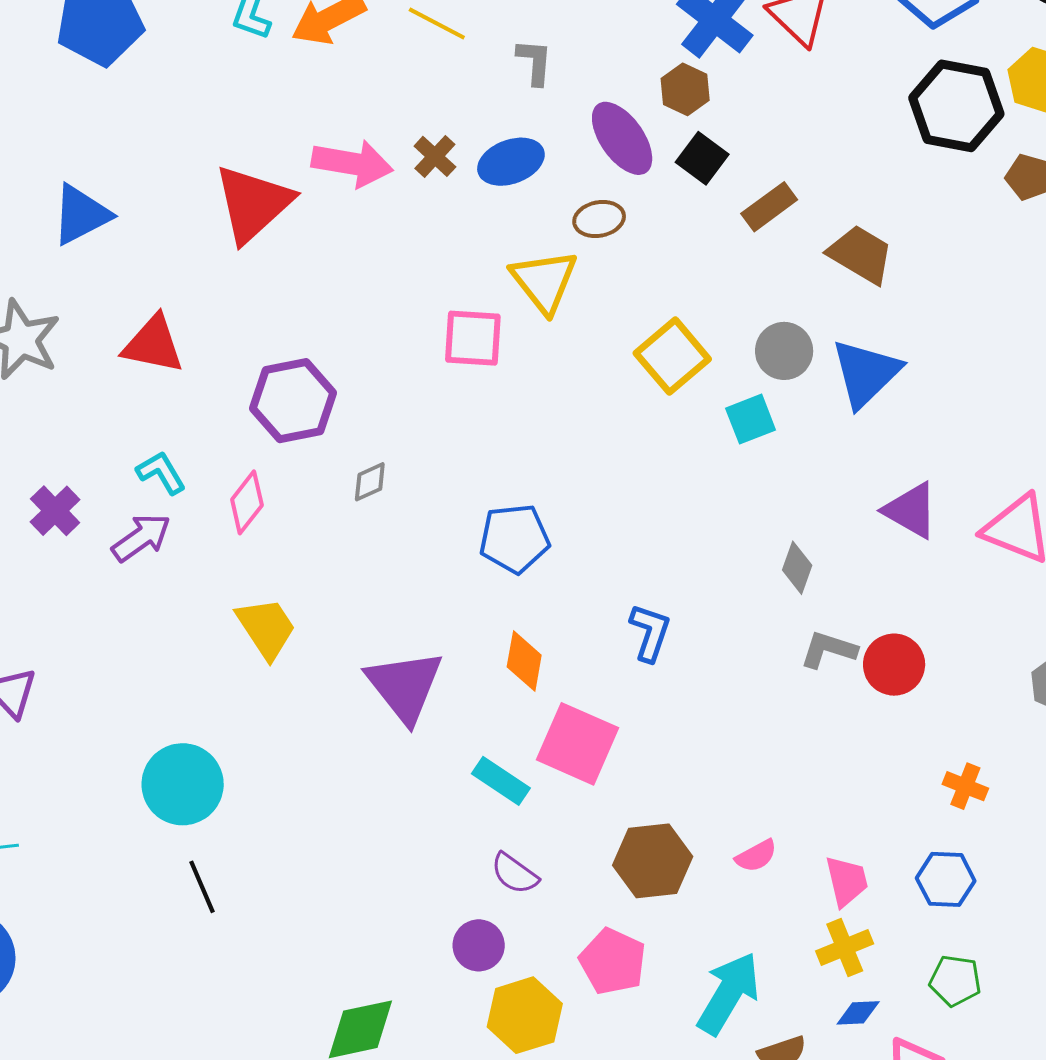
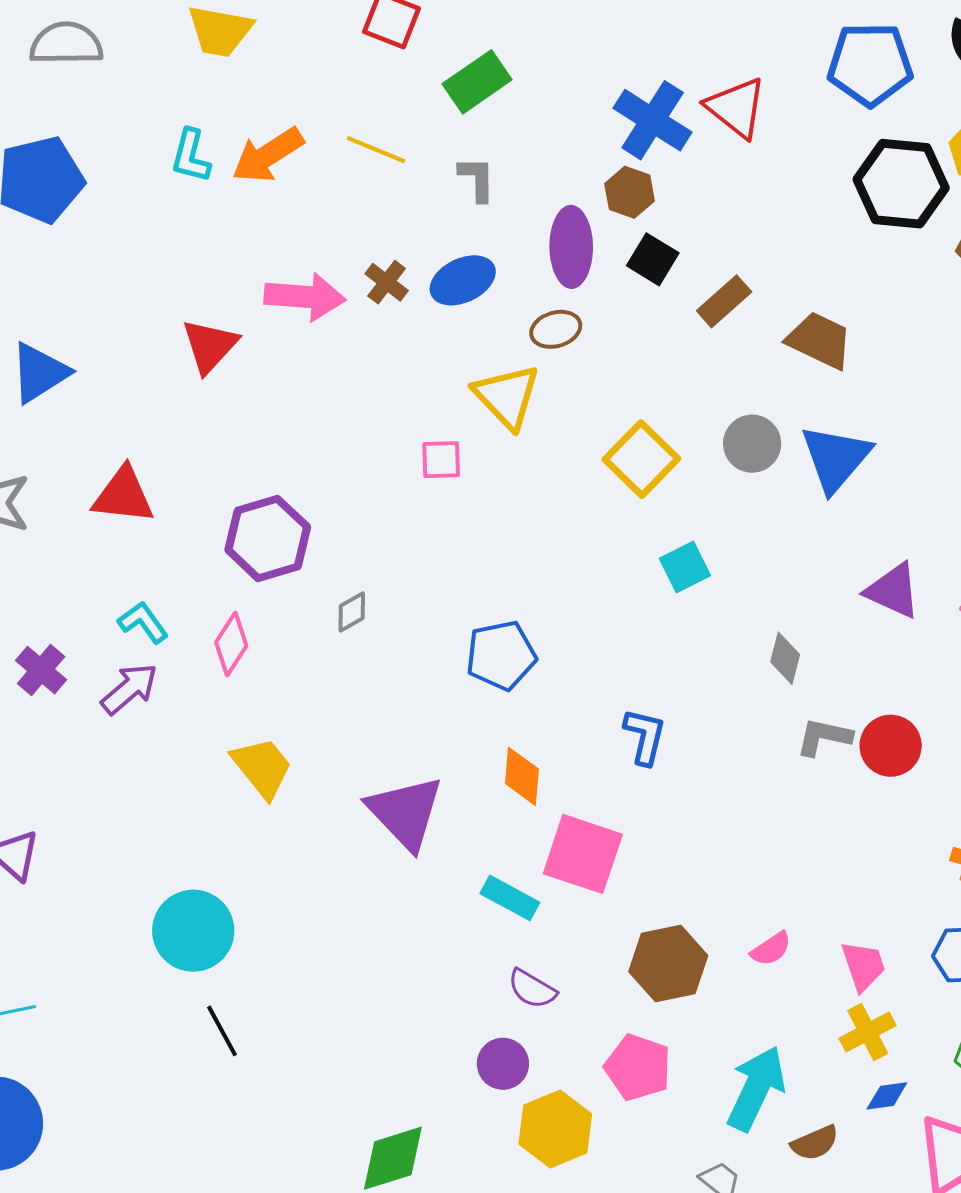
purple ellipse: (622, 138) -> (571, 247), turned 40
red triangle: (253, 203) -> (210, 346), size x0.7
pink square: (473, 338) -> (441, 460), size x0.7
cyan square: (751, 419) -> (685, 567), moved

